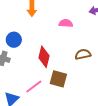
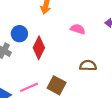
red diamond: (44, 57) -> (39, 48), moved

